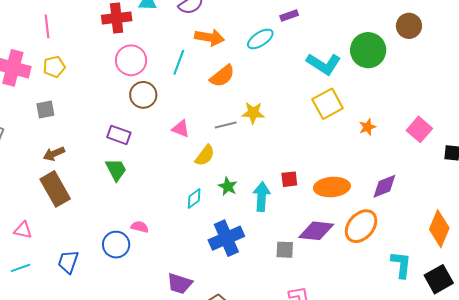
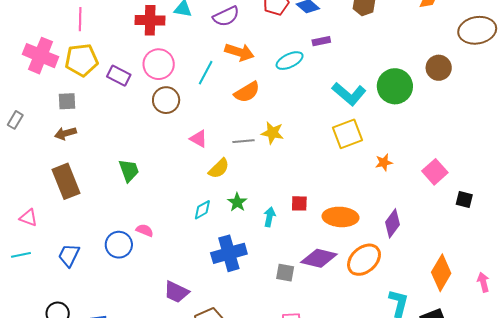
yellow pentagon: (54, 67) -> (82, 60), size x1.5
purple rectangle: (119, 135) -> (119, 76), moved
brown arrow: (54, 154) -> (65, 133), moved
purple diamond: (384, 186) -> (393, 223), turned -40
cyan arrow: (262, 196) -> (269, 217), size x0.7

